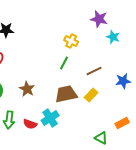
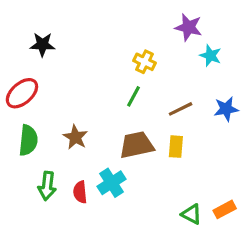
blue star: (123, 81) -> (226, 109), moved
yellow rectangle: (91, 95) -> (176, 147), turned -40
orange rectangle: (122, 123) -> (225, 209), moved
red semicircle: (30, 124) -> (80, 192), turned 64

